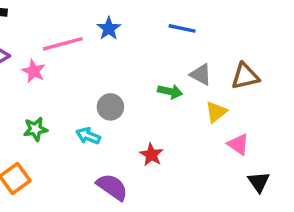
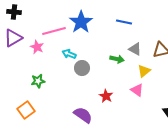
blue star: (109, 28) -> (81, 22), size x1.6
cyan arrow: (88, 136) -> (69, 54), moved
pink triangle: (238, 144) -> (137, 90), moved

